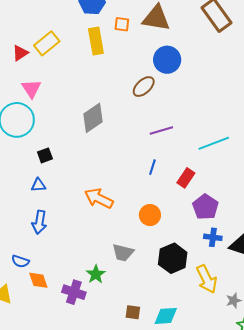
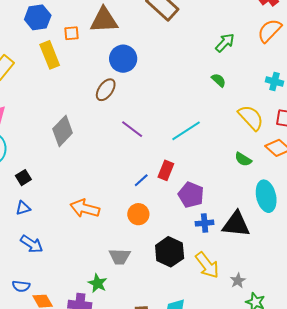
purple line: (161, 131) -> (132, 129), turned 65
blue line: (152, 167) -> (141, 180), moved, turned 42
blue arrow: (39, 222) -> (32, 244), turned -55

